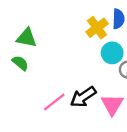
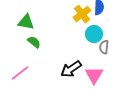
green semicircle: (20, 63) -> (34, 42), moved
pink line: (54, 102) -> (20, 73), moved

